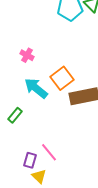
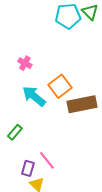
green rectangle: (15, 115) -> (15, 132), moved

